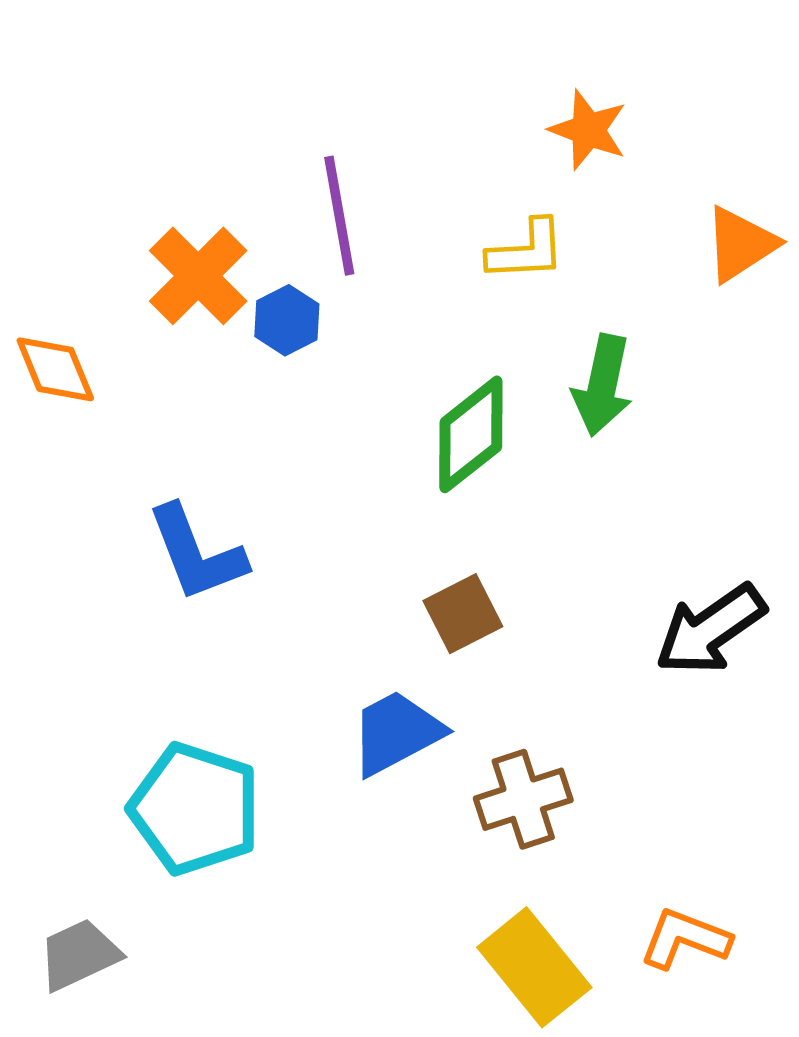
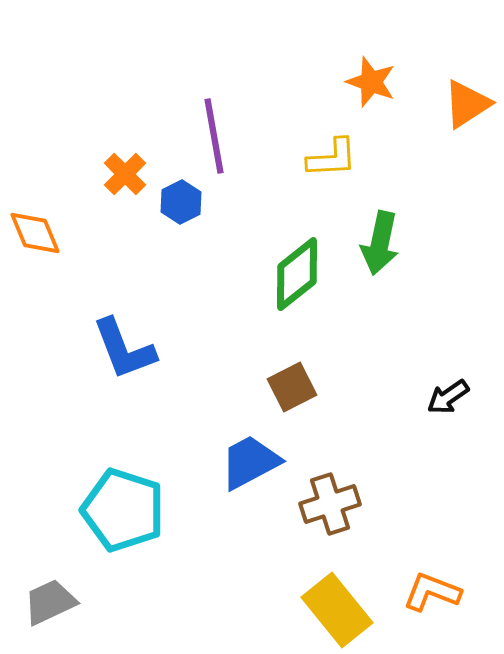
orange triangle: (740, 244) -> (467, 104), moved
orange cross: (198, 276) -> (125, 174), size x0.7
black arrow: (710, 630) -> (448, 397), size x0.6

